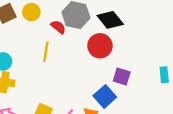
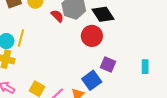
yellow line: (46, 52) -> (21, 38), moved

